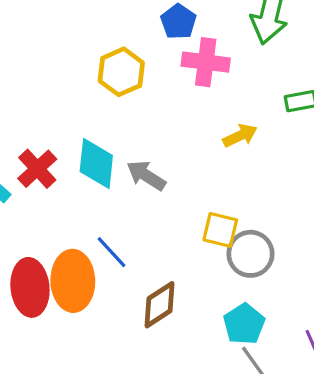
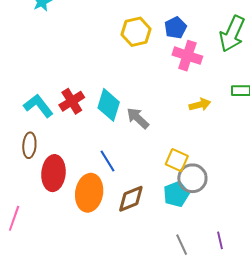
yellow hexagon: (121, 72) -> (136, 32), moved
orange ellipse: (73, 281) -> (89, 193), moved
cyan pentagon: (244, 324) -> (176, 194), moved

